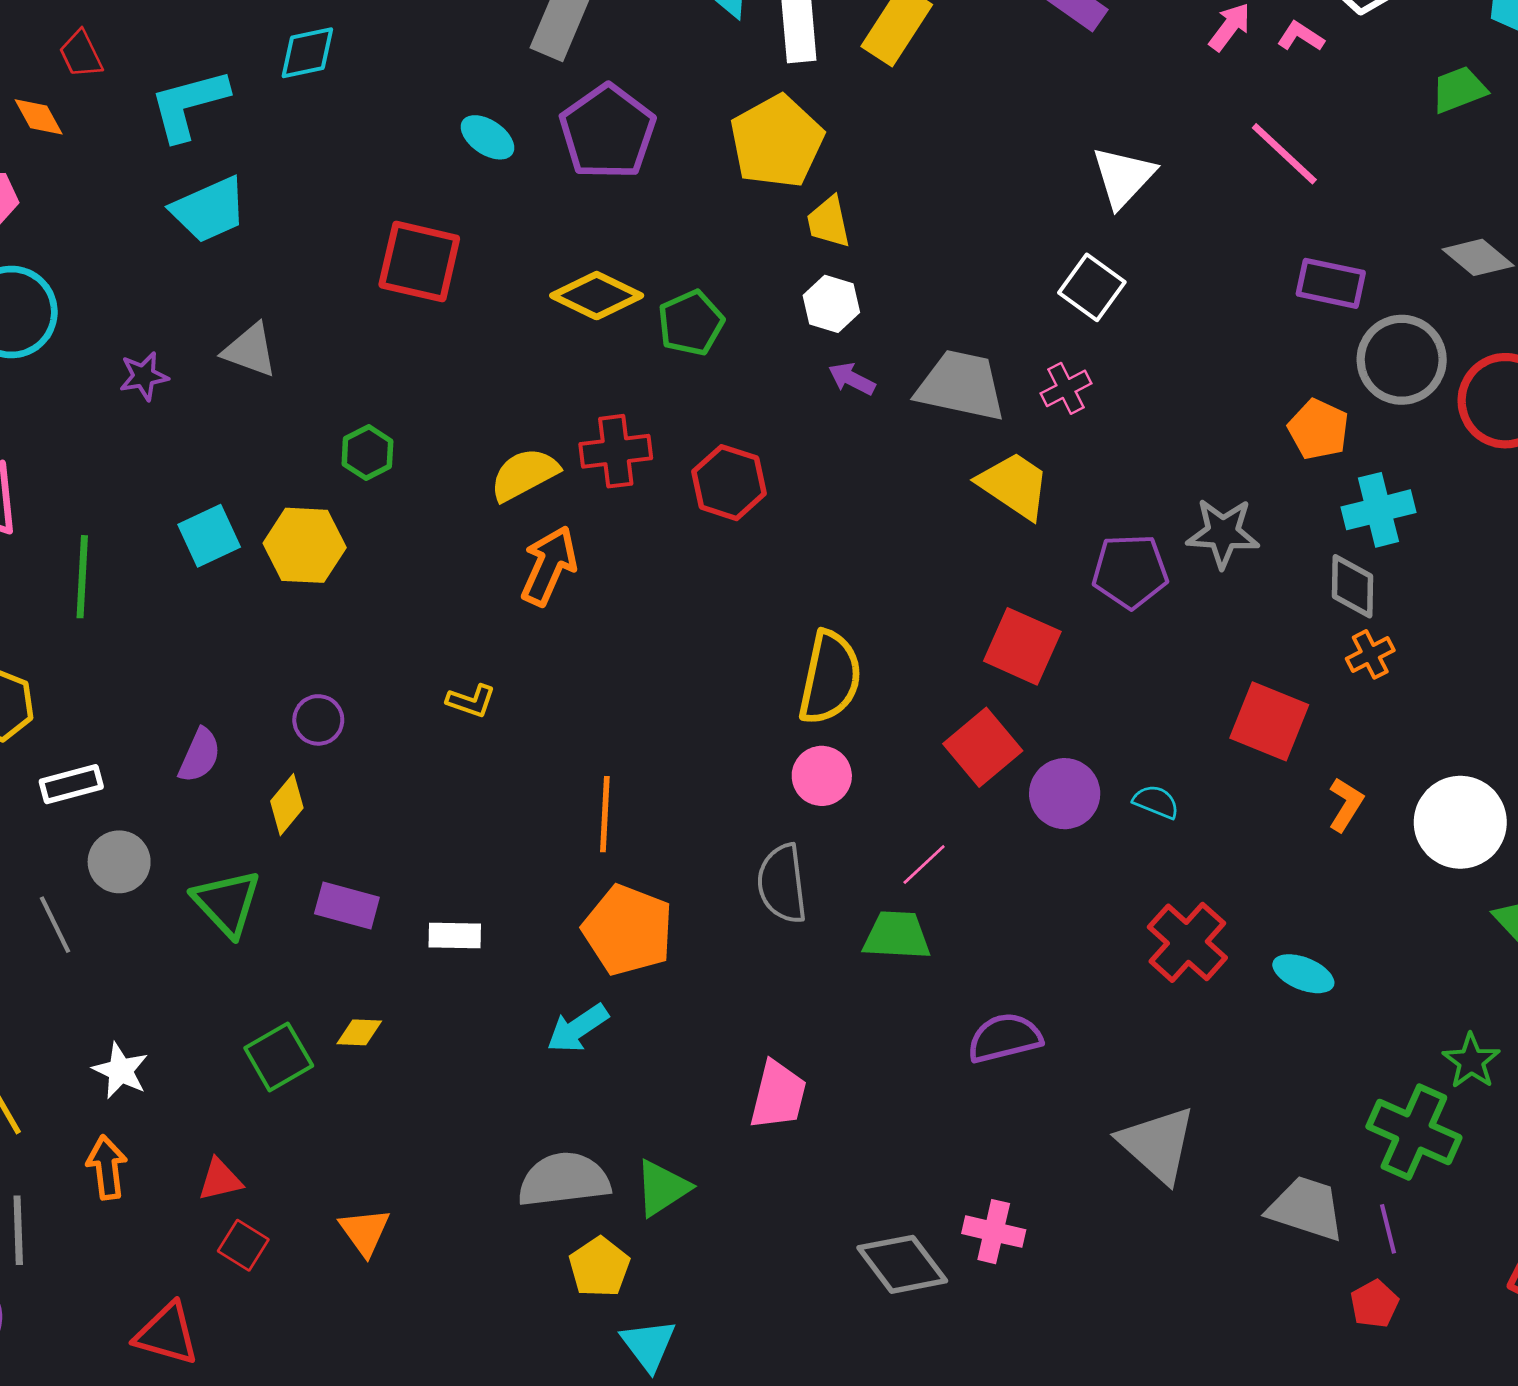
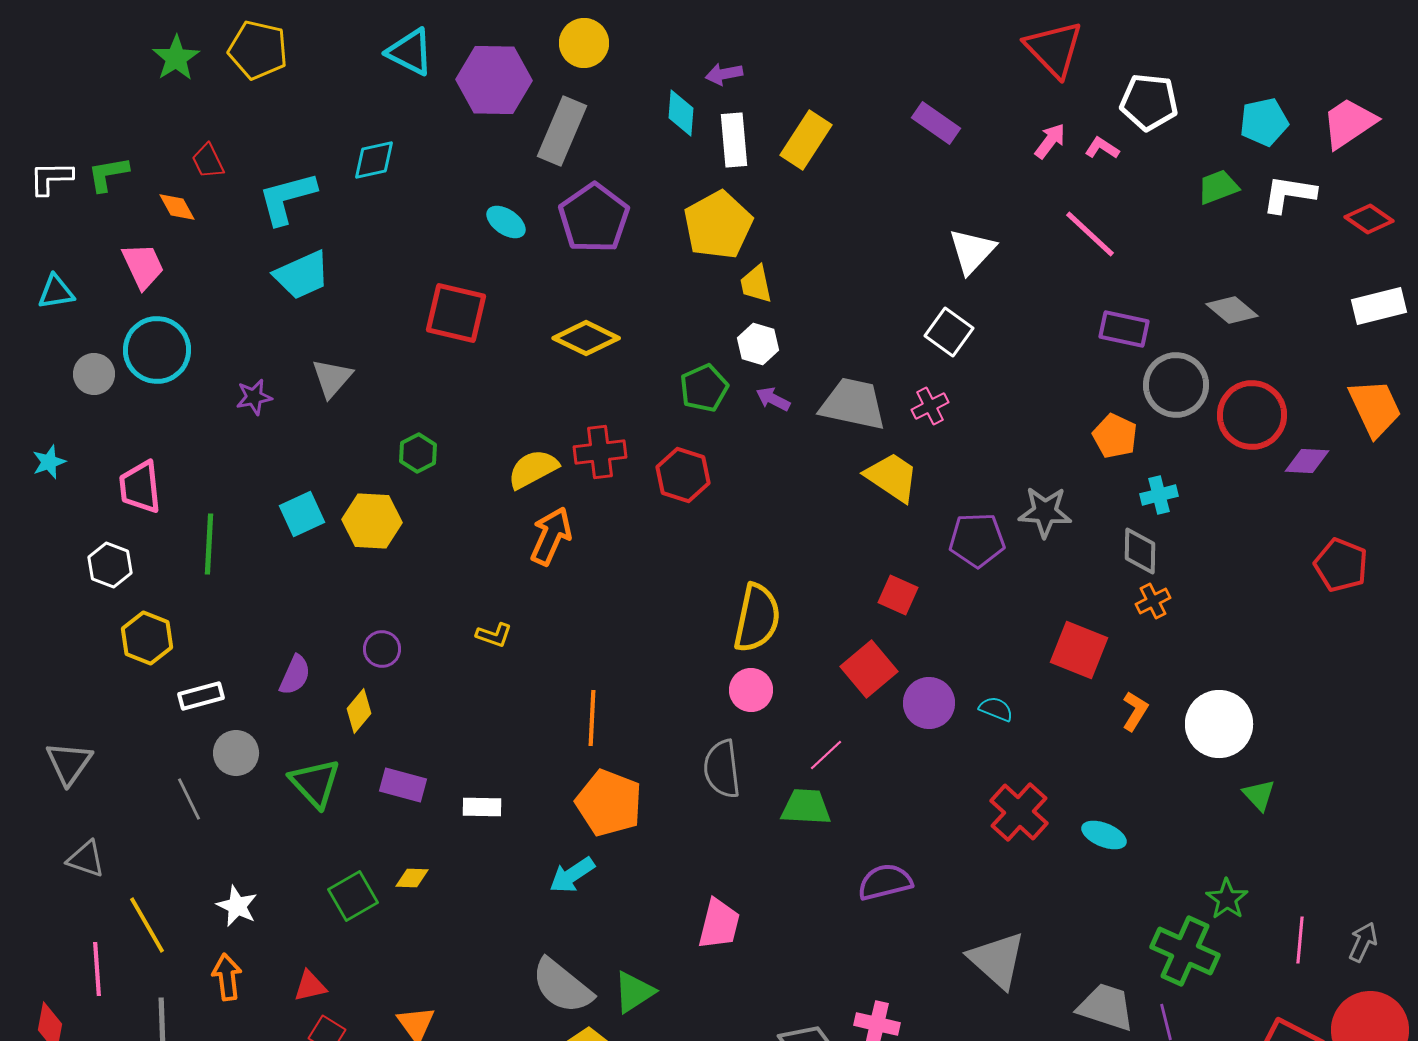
green pentagon: (691, 323) -> (704, 388), moved
gray triangle: (250, 350) -> (332, 378), turned 51
cyan cross: (1378, 510) -> (1159, 495), size x0.7
red square: (1022, 646) -> (898, 595), size x0.7
gray semicircle: (564, 1180) -> (562, 986), turned -134

